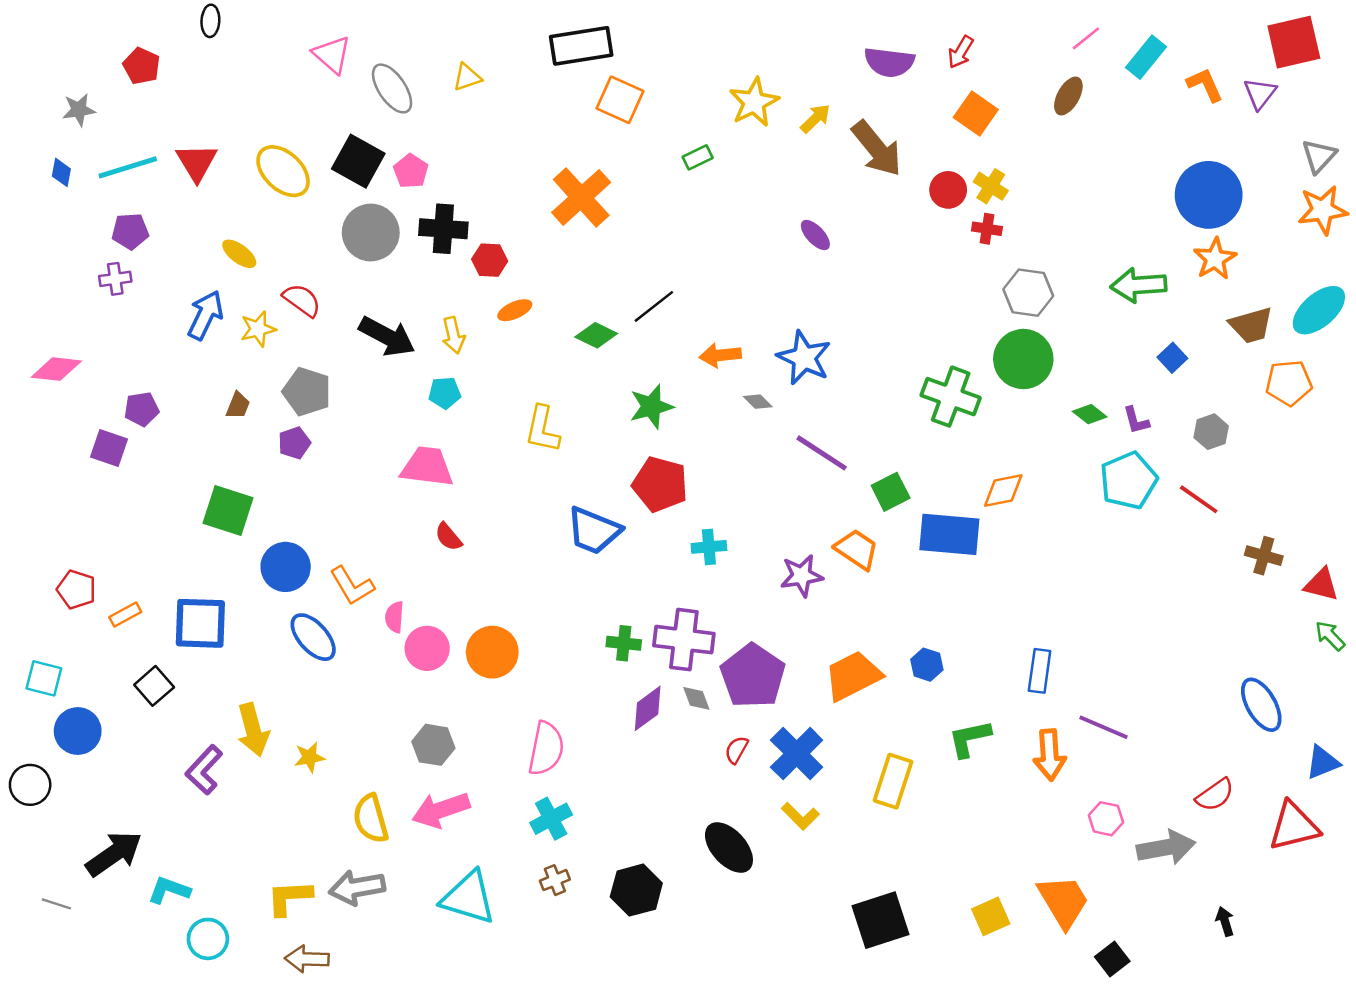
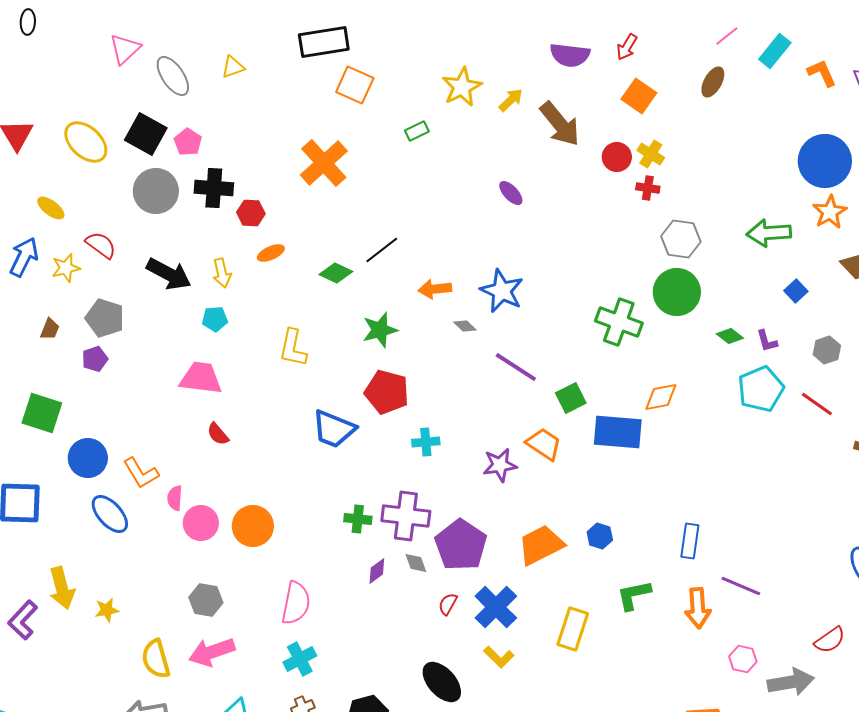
pink triangle: (332, 55) -> (125, 49), turned 36
purple diamond: (648, 708) -> (377, 571), size x0.7

